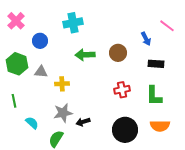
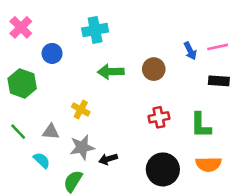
pink line: (167, 26) -> (218, 47), moved, turned -49
black rectangle: (156, 64) -> (219, 81), moved
gray triangle: (41, 72) -> (51, 132), moved
yellow cross: (62, 84) -> (81, 109), turned 32
green line: (14, 101) -> (18, 132), turned -32

